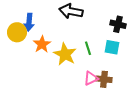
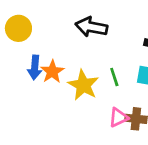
blue arrow: (29, 22) -> (35, 68), moved
yellow circle: (17, 32) -> (18, 28), moved

